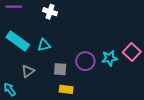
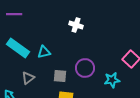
white cross: (50, 12) -> (76, 25), moved
cyan star: (110, 58) -> (112, 80), moved

